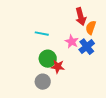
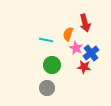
orange semicircle: (91, 28) -> (68, 34), moved
red star: (58, 67) -> (84, 67), moved

